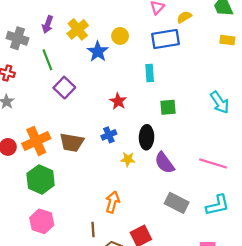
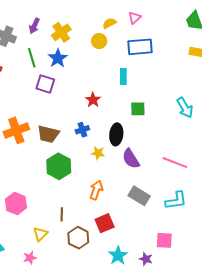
yellow semicircle: (184, 17) -> (109, 23), moved
blue star: (98, 52) -> (58, 58), moved
purple square: (64, 88) -> (45, 84), turned -30
green hexagon: (41, 179) -> (59, 166), moved
orange arrow: (112, 202) -> (96, 190), moved

